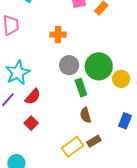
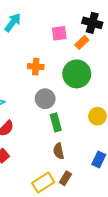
green circle: (99, 66) -> (77, 74), moved
brown rectangle: (94, 141) -> (65, 178), turned -32

